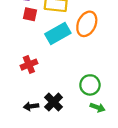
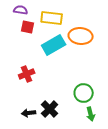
orange ellipse: (87, 24) -> (81, 36), turned 70
green arrow: (97, 107) -> (91, 114), turned 56

